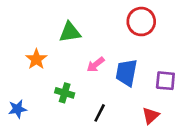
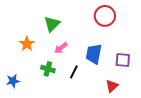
green triangle: (70, 32) -> (52, 24), turned -36
pink arrow: (95, 65) -> (61, 48), moved
black line: (100, 113) -> (74, 72), moved

